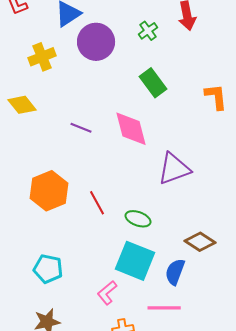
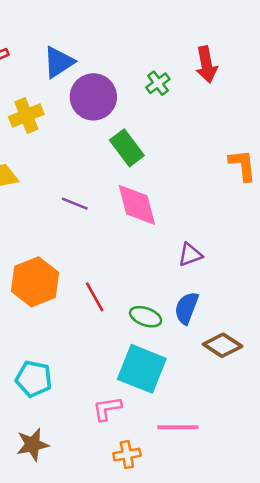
green rectangle: (153, 83) -> (127, 148), moved
purple triangle: (174, 169) -> (190, 255), size x0.6
blue semicircle: (175, 272) -> (187, 308), moved
pink L-shape: (107, 293) -> (107, 409), turned 30

